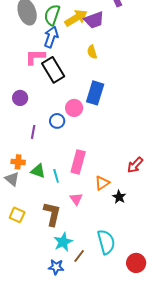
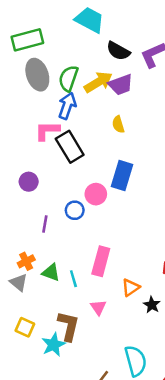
orange cross: (18, 162) -> (26, 261), turned -32
cyan star: (63, 242) -> (54, 345), moved

